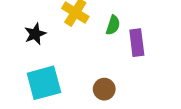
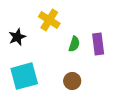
green semicircle: (113, 25) -> (74, 44), moved

